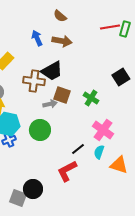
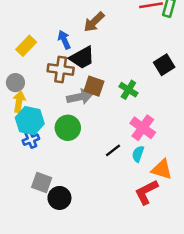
blue arrow: (37, 38) -> (64, 40), moved
brown arrow: (62, 41) -> (94, 22), turned 126
gray arrow: (50, 104) -> (80, 97), size x1.5
red L-shape: (67, 171) -> (146, 192), moved
gray square: (18, 198) -> (42, 183), moved

